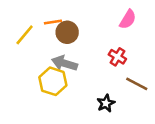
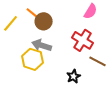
orange line: (53, 22) -> (33, 13), turned 48
red cross: (117, 57) -> (83, 40), size x1.5

